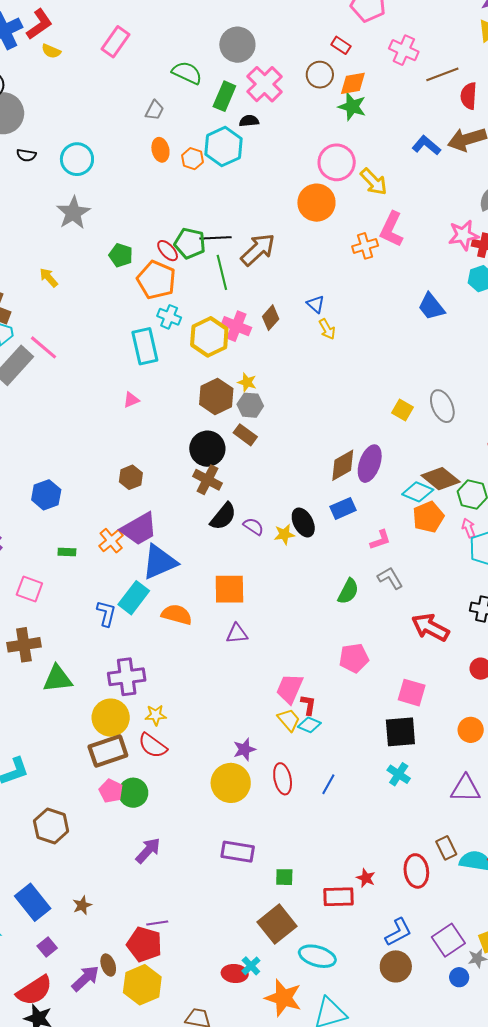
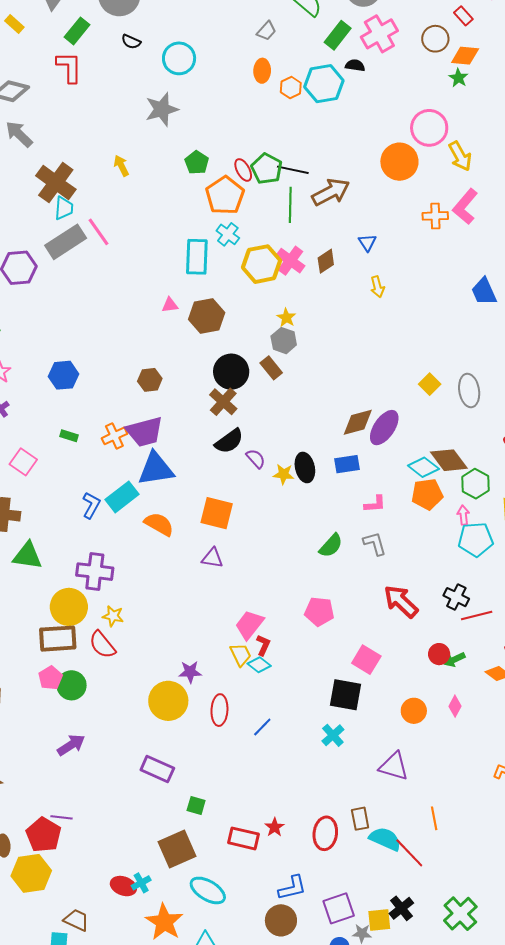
green star: (352, 107) -> (458, 78), size x0.7
blue triangle: (316, 304) -> (367, 243), moved
brown hexagon: (216, 396) -> (207, 316), moved

